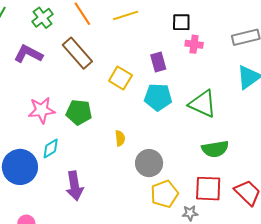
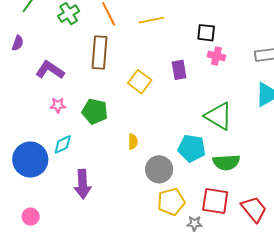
brown rectangle: (77, 53) -> (99, 53), turned 40
purple L-shape: (28, 54) -> (50, 70), moved
cyan pentagon: (158, 97) -> (192, 148), moved
pink star: (42, 110) -> (58, 105), size x0.6

